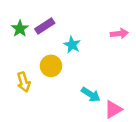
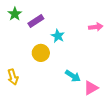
green star: (20, 29) -> (15, 14), moved
yellow arrow: (24, 82) -> (13, 77), moved

